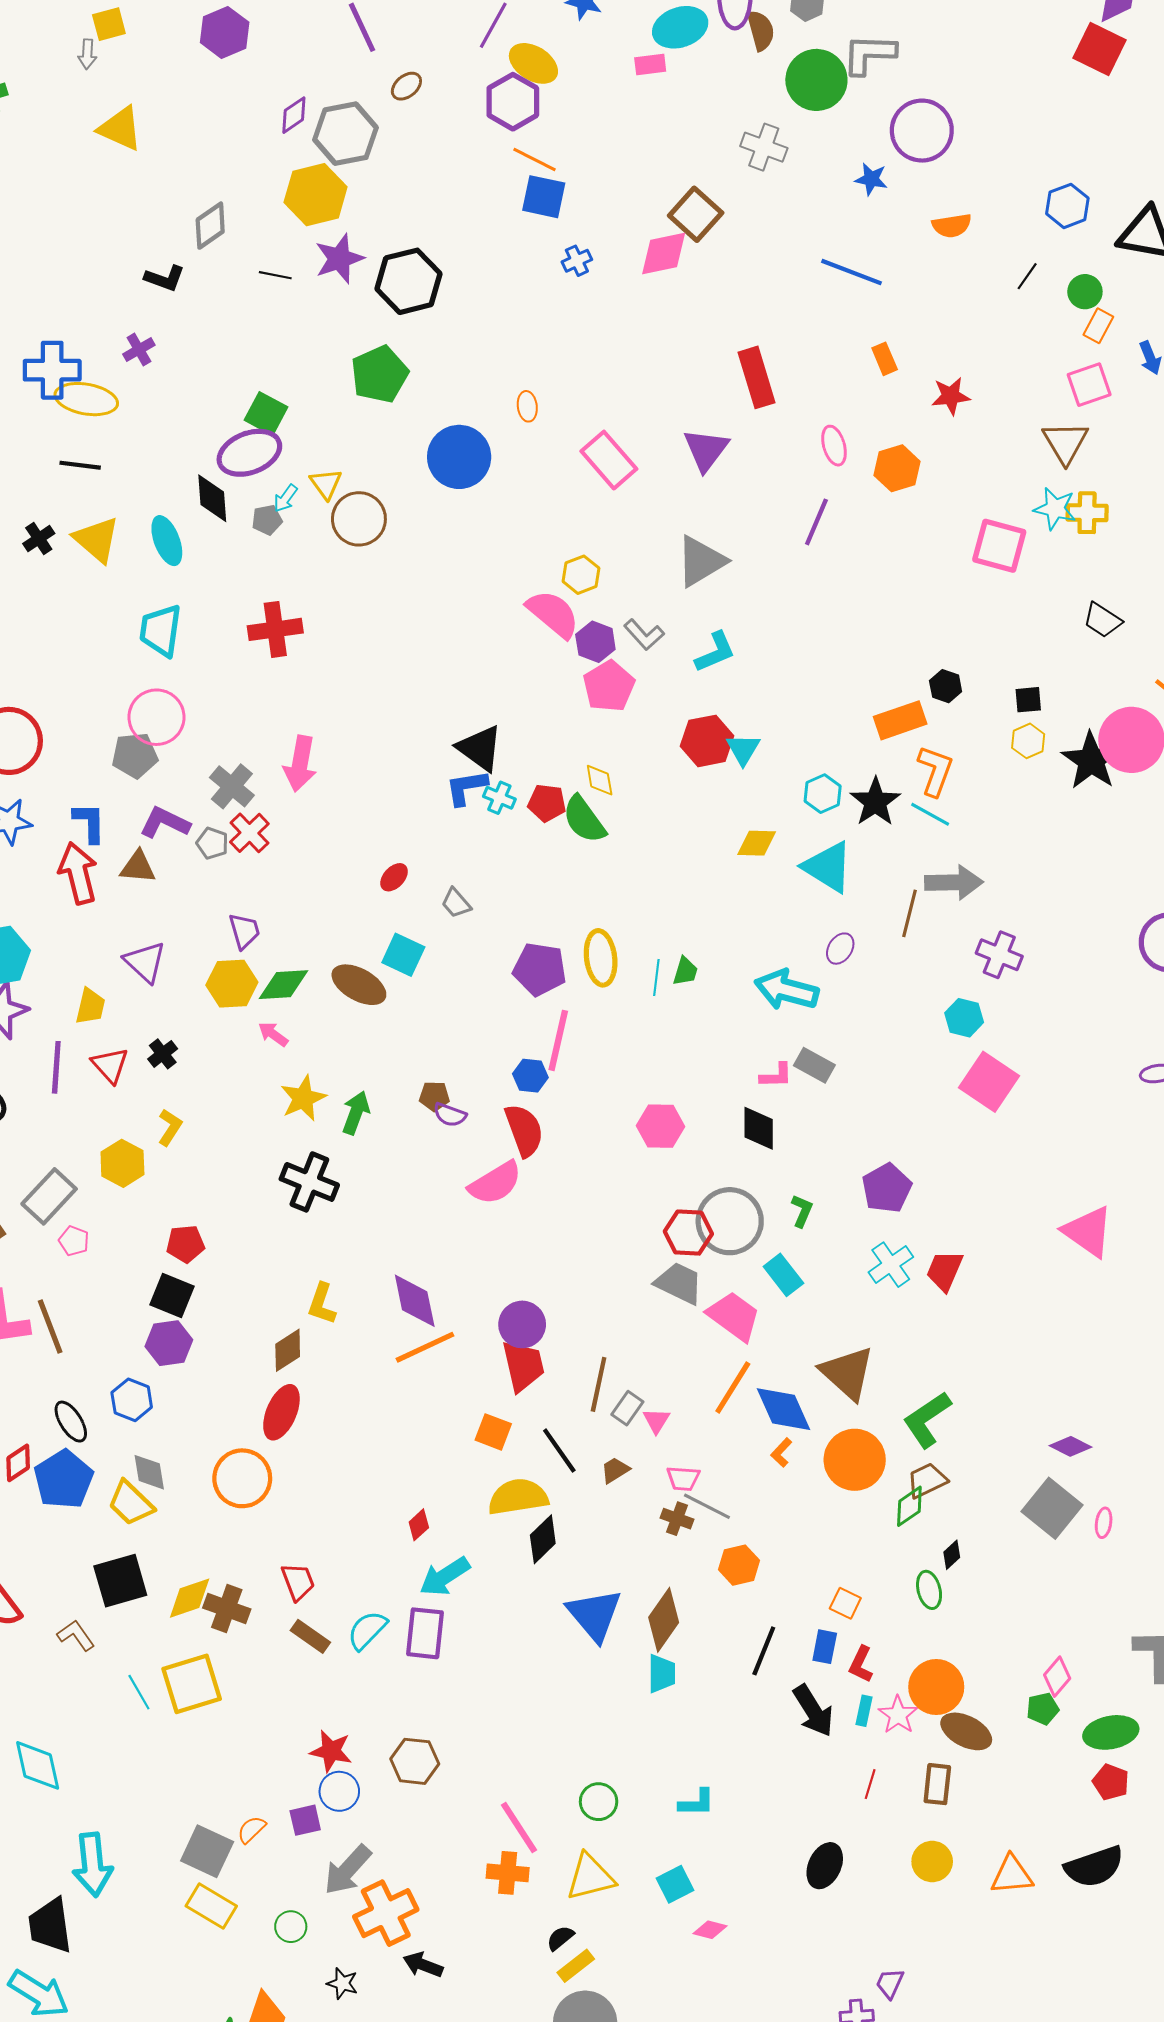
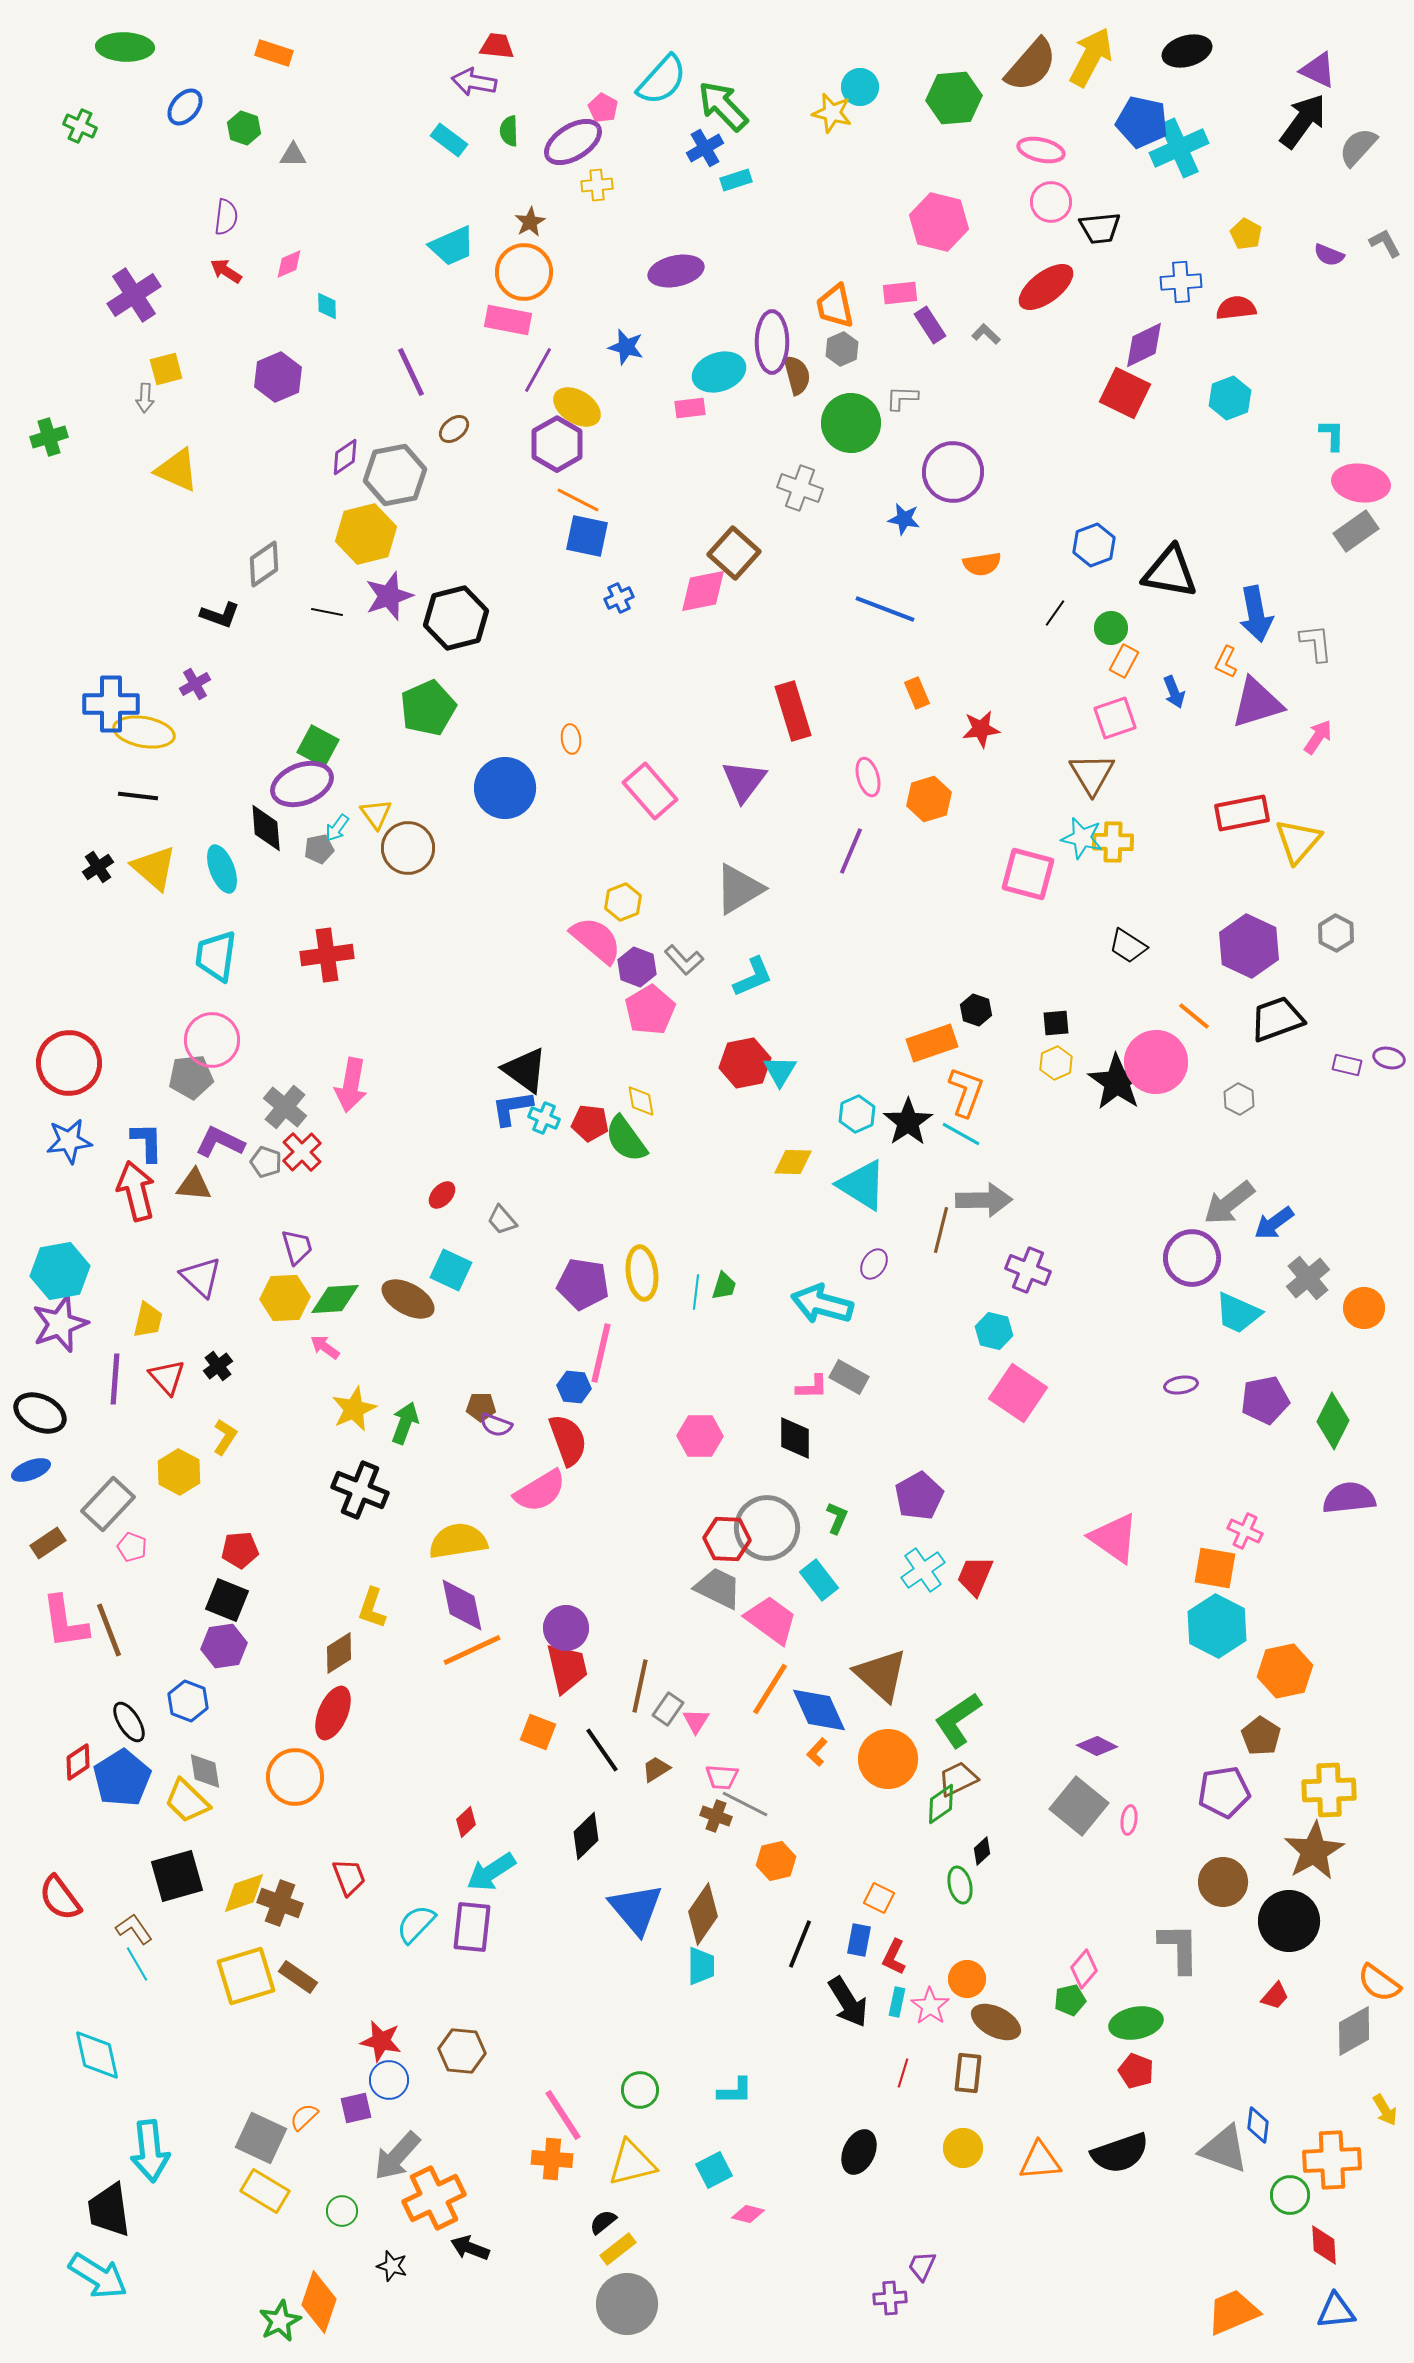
gray L-shape: (869, 54) -> (902, 398), size x0.6
yellow semicircle: (518, 1497) -> (458, 1541), moved
brown rectangle: (310, 1636) -> (298, 1977), moved
orange circle: (936, 1687) -> (967, 1979), size x0.7
cyan line: (139, 1692) -> (137, 1964), moved

